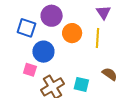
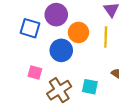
blue circle: (43, 52) -> (61, 50), moved

